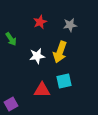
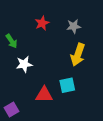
yellow arrow: (60, 52) -> (78, 55), moved
white star: (37, 56) -> (24, 64), moved

